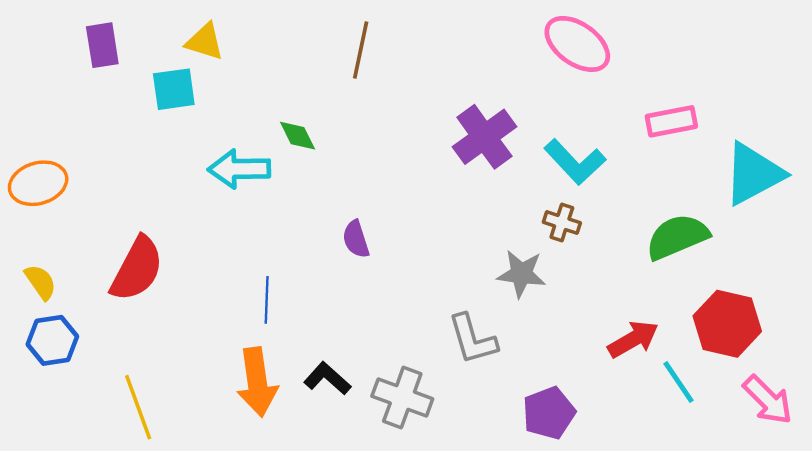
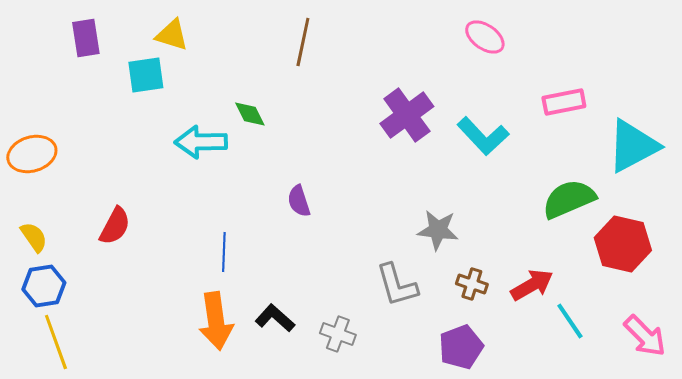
pink ellipse: (577, 44) -> (485, 37), size x0.7
brown cross: (562, 223) -> (472, 284), moved
red semicircle: (137, 269) -> (115, 226), size x0.7
red hexagon: (727, 324) -> (623, 244), moved
gray cross: (402, 397) -> (338, 334), size x0.7
yellow line: (138, 407) -> (56, 342), moved

